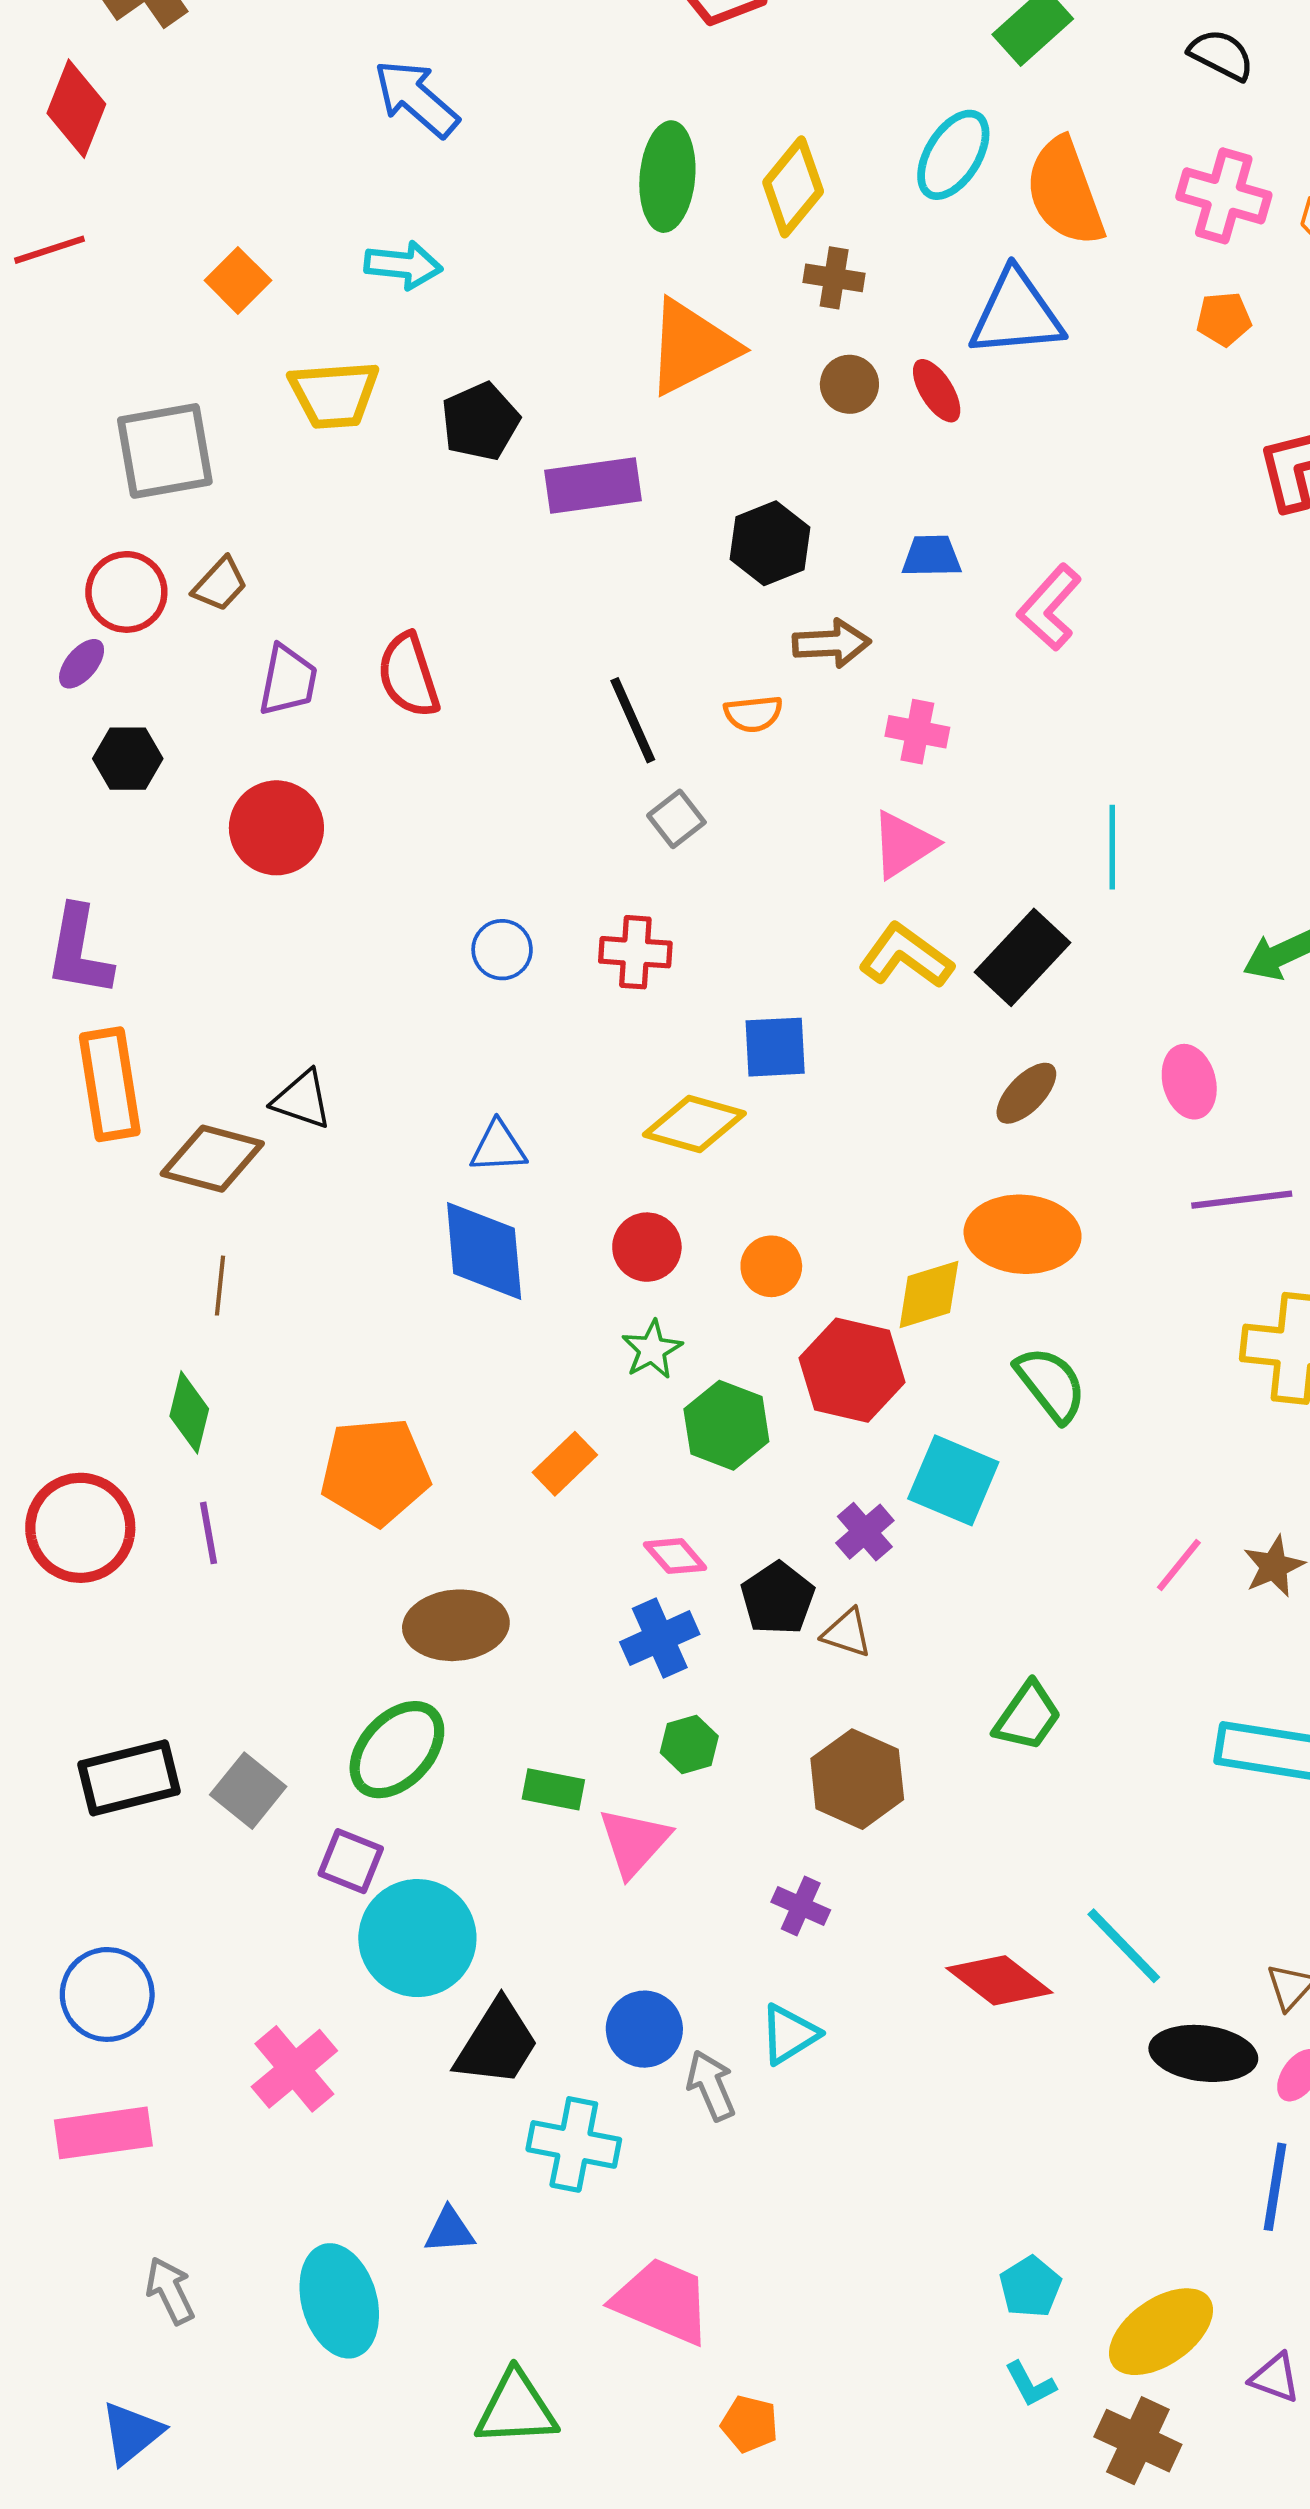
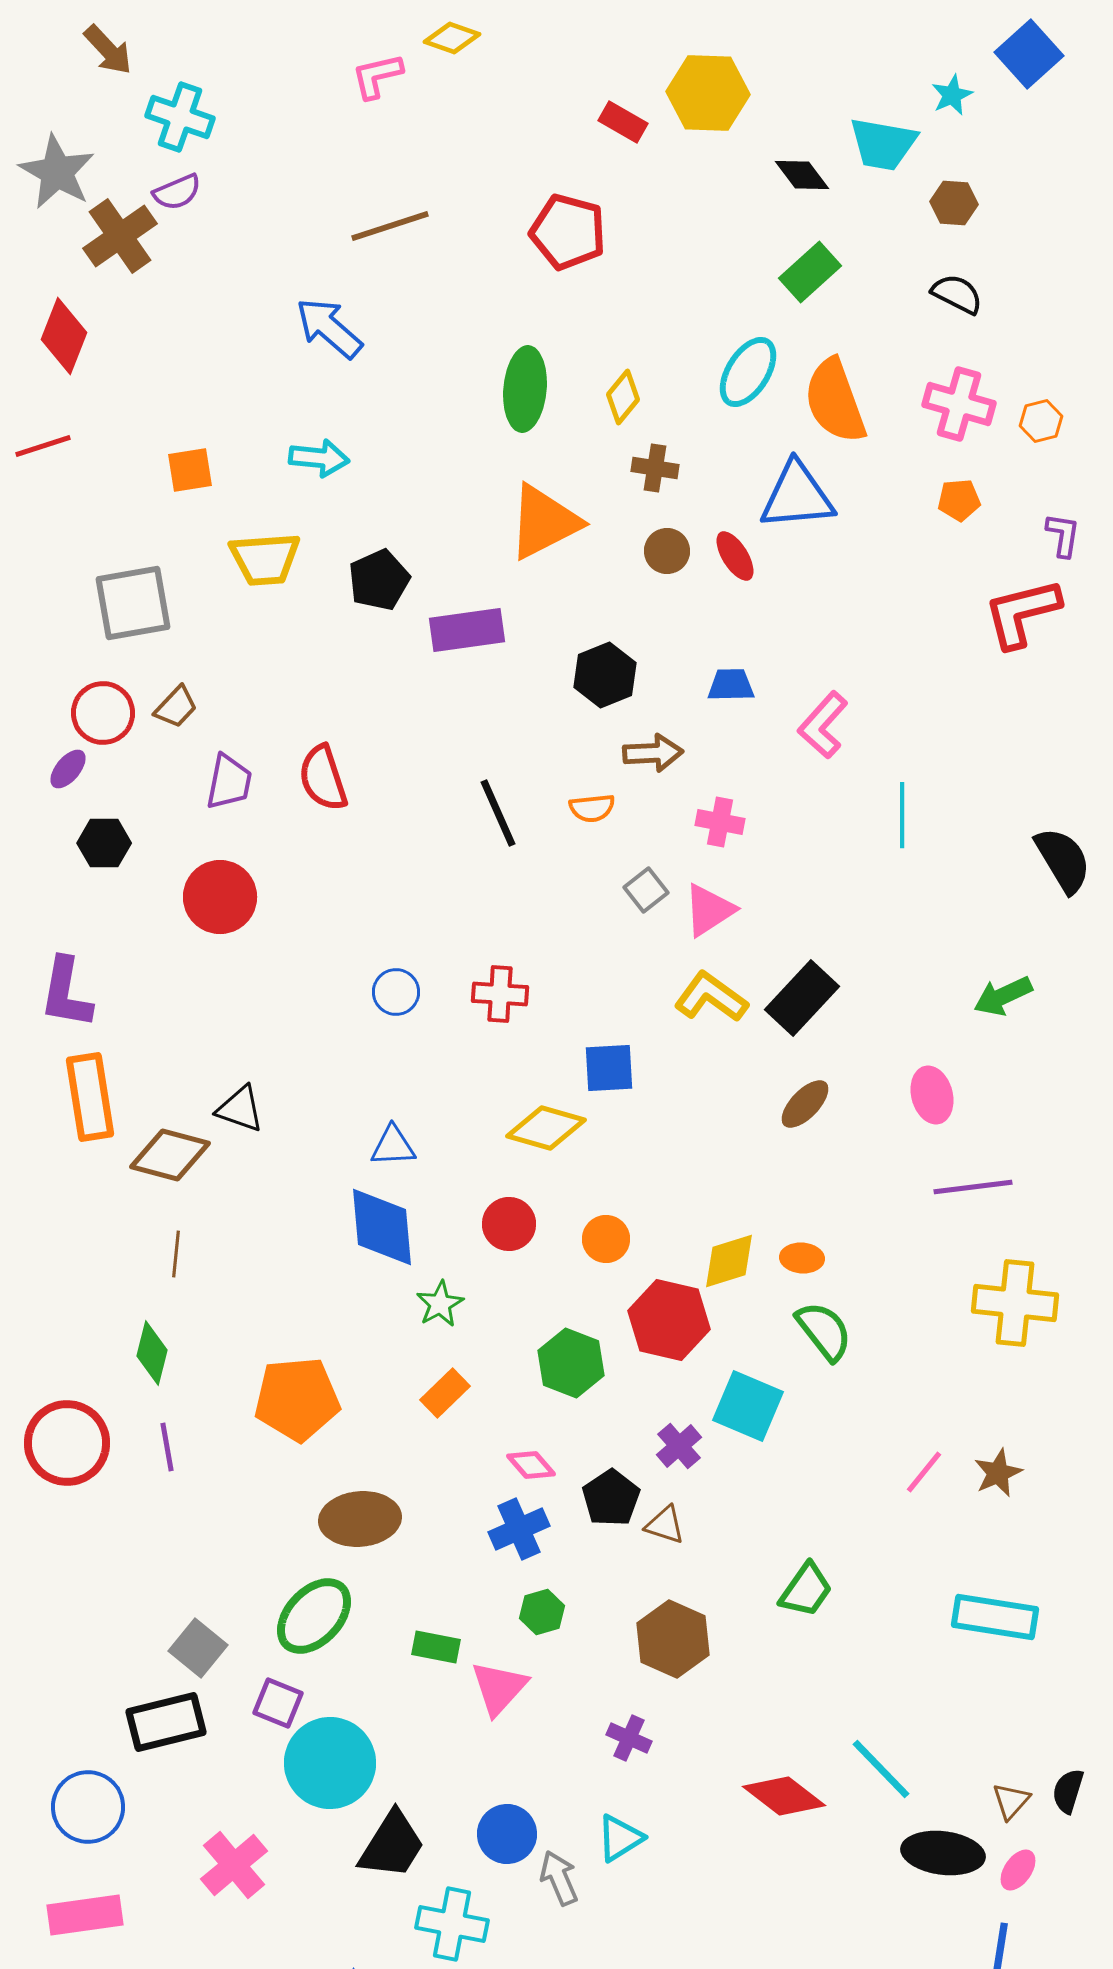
yellow diamond: (793, 187) -> (623, 397), size x0.7
orange square: (238, 280) -> (190, 470), turned 36
gray square: (676, 819) -> (646, 890), moved
cyan line: (1112, 847) -> (902, 815), moved
orange ellipse: (1023, 1234) -> (802, 1258), moved, size x0.5
green star: (652, 1350) -> (440, 1304), moved
black rectangle: (129, 1778) -> (166, 1722), moved

